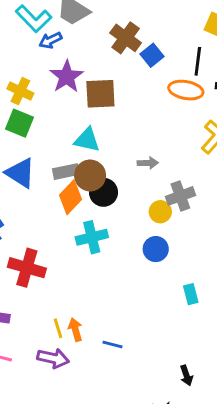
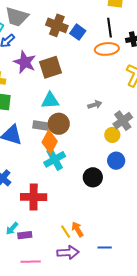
gray rectangle: (66, 172) -> (42, 126), turned 36
black circle: (103, 192) -> (93, 177), moved
cyan cross: (92, 237) -> (55, 159), moved
blue line: (112, 344) -> (105, 247), moved

